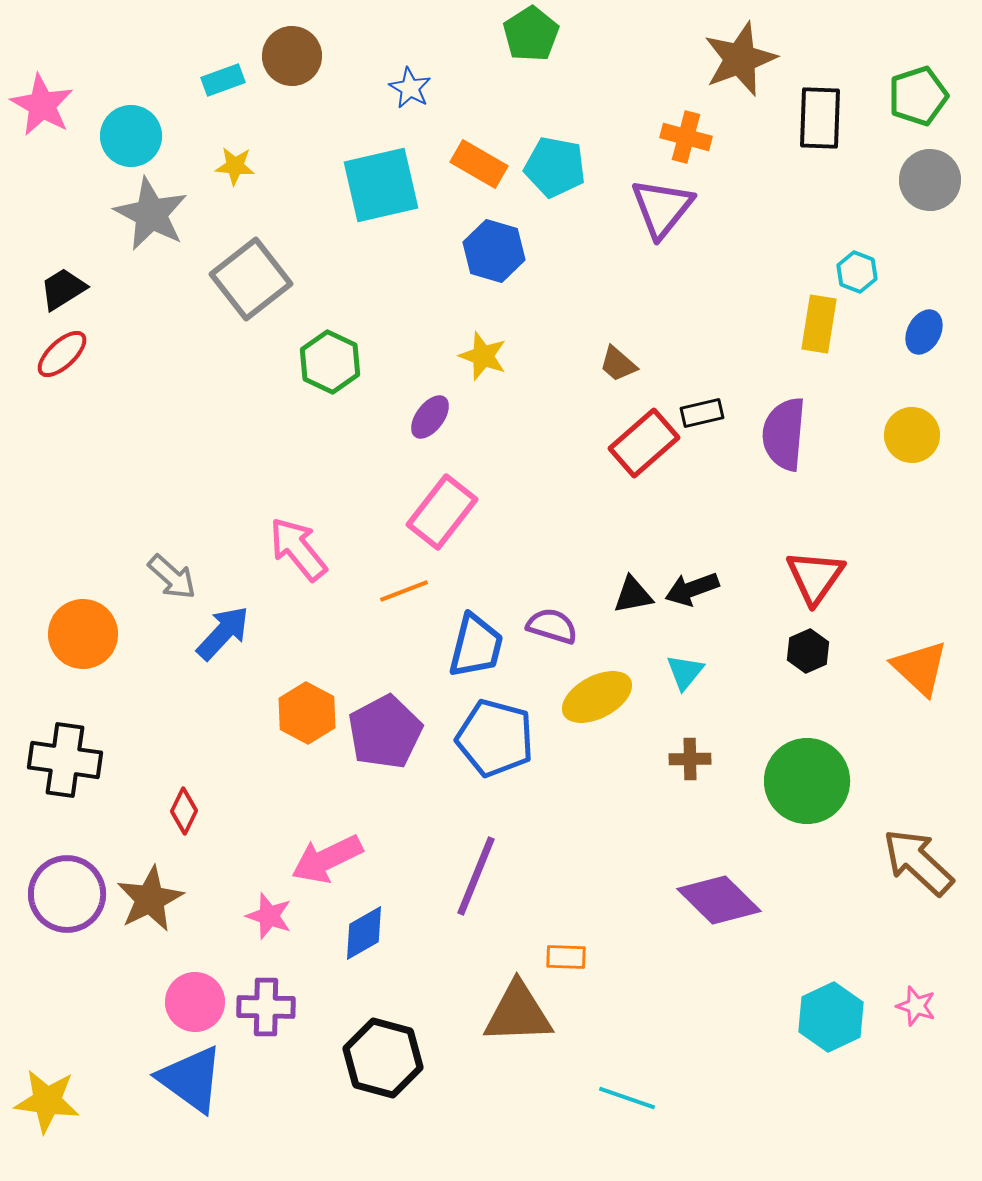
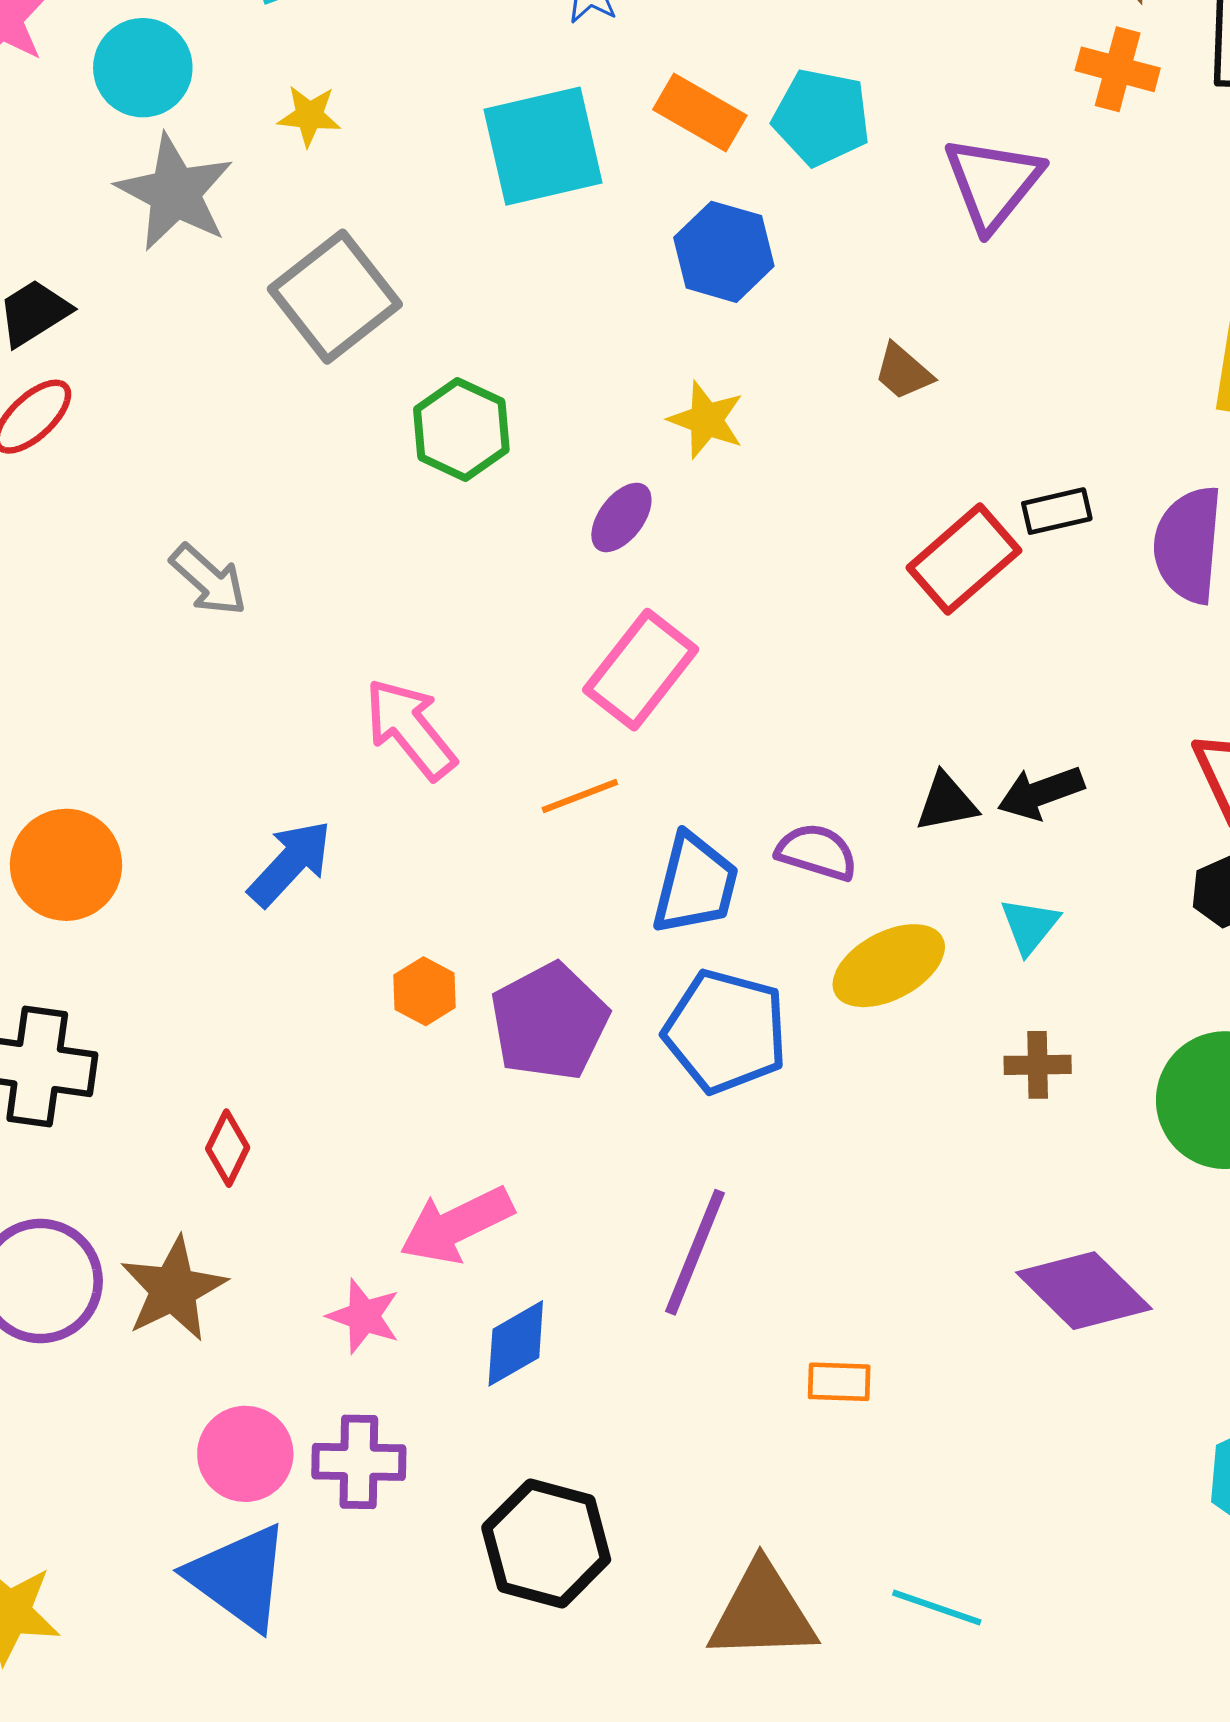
orange cross: (686, 137) -> (1118, 69), moved
brown trapezoid: (618, 364) -> (903, 372), moved
gray arrow: (172, 577) -> (208, 580), moved
orange hexagon: (307, 713) -> (425, 991), size x0.7
brown triangle: (518, 1013) -> (762, 1612), moved

